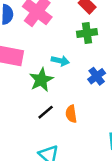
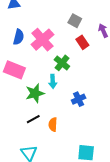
green cross: (87, 33) -> (62, 63), moved, turned 35
cyan arrow: (60, 61) -> (53, 81), turned 64

